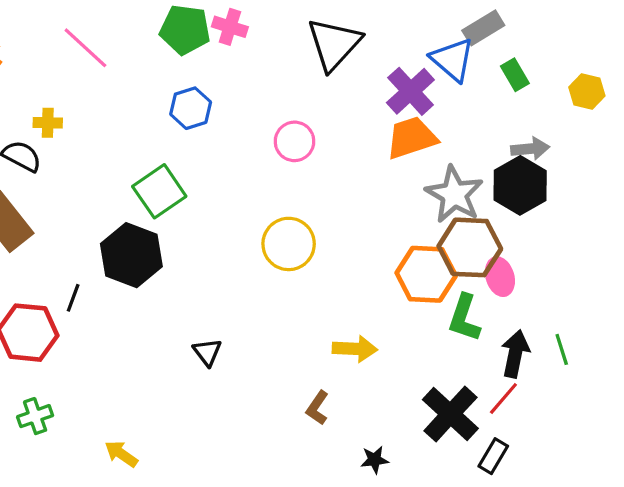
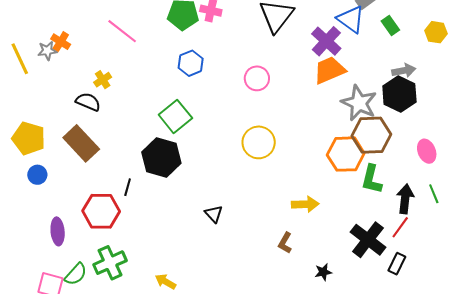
yellow cross: (48, 123) -> (103, 80), turned -30
pink ellipse: (500, 277) -> (427, 151), moved
green cross: (35, 416) -> (110, 263), size x1.5

